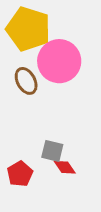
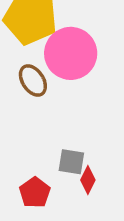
red diamond: (65, 167) -> (88, 180), turned 65

